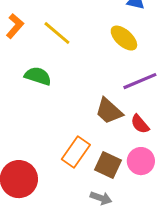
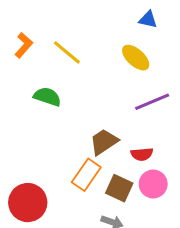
brown trapezoid: (109, 111) -> (104, 142), moved, turned 104
red semicircle: (140, 124) -> (142, 154), moved, turned -55

